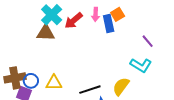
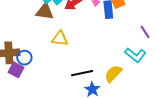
yellow triangle: (54, 83) -> (60, 38), moved

